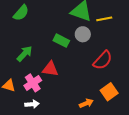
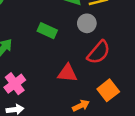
gray circle: (83, 34) -> (87, 23), moved
red triangle: (50, 69) -> (67, 73), moved

